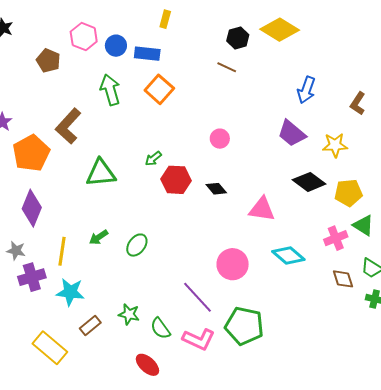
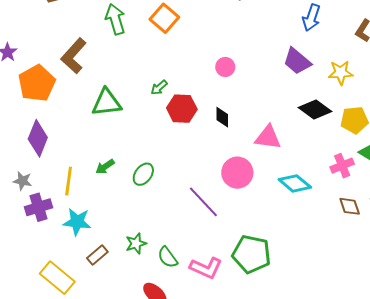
black diamond: (216, 189) -> (222, 117), turned 40
pink circle: (233, 264) -> (237, 173), moved
purple line: (197, 297) -> (203, 202), moved
green star: (129, 314) -> (136, 244), turned -30

